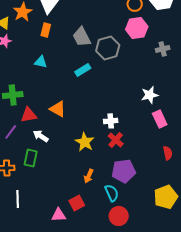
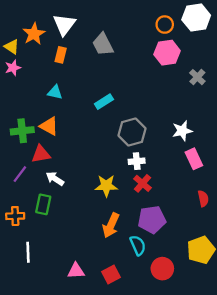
gray trapezoid: (82, 37) -> (103, 44), moved
gray hexagon: (108, 48) -> (132, 132), moved
gray cross: (163, 49) -> (197, 77), turned -32
orange triangle: (58, 109) -> (49, 126), moved
yellow star: (85, 142) -> (106, 186), turned -30
orange arrow: (89, 176) -> (111, 225), size x1.5
red square: (77, 203) -> (111, 274), moved
red circle: (119, 216) -> (162, 269), moved

